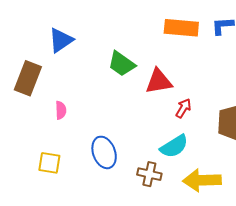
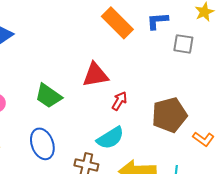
orange rectangle: (181, 28) -> (117, 23), turned 40
green trapezoid: (122, 64) -> (48, 96), moved

